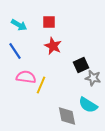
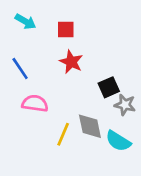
cyan arrow: (19, 25) -> (25, 21), moved
yellow line: (41, 85) -> (63, 134), moved
gray diamond: (67, 116) -> (90, 126), moved

